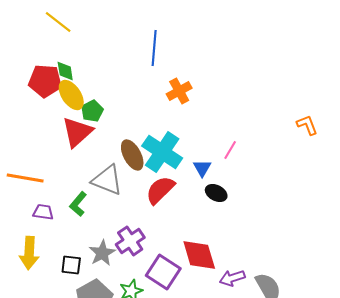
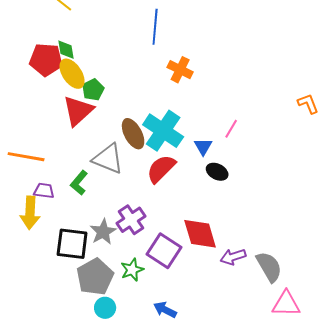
orange cross: (179, 91) -> (180, 70), turned -35
yellow arrow: (29, 253) -> (30, 213), moved
black square: (71, 265) -> (72, 244), size x1.6

